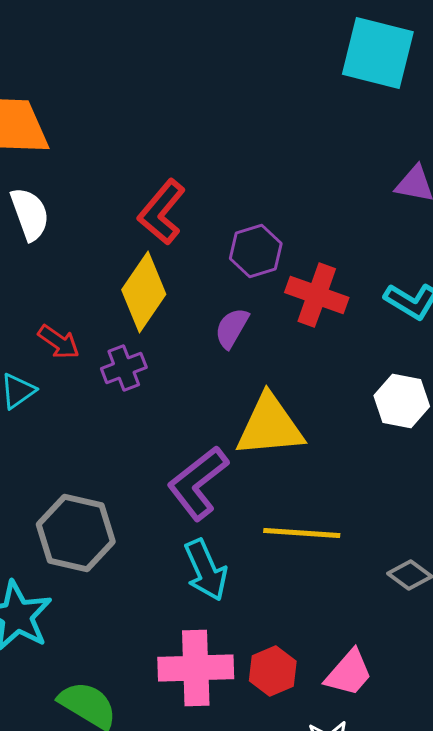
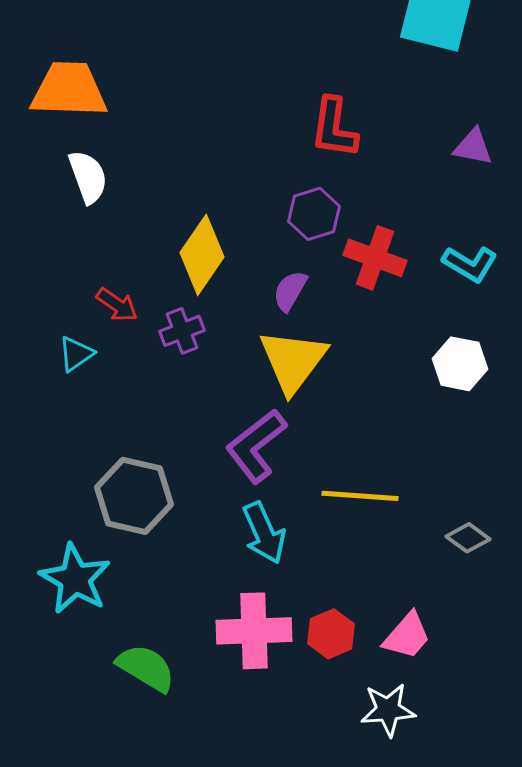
red L-shape: (162, 212) -> (334, 128), moved, turned -32
yellow triangle: (270, 426) -> (293, 361), moved, turned -48

